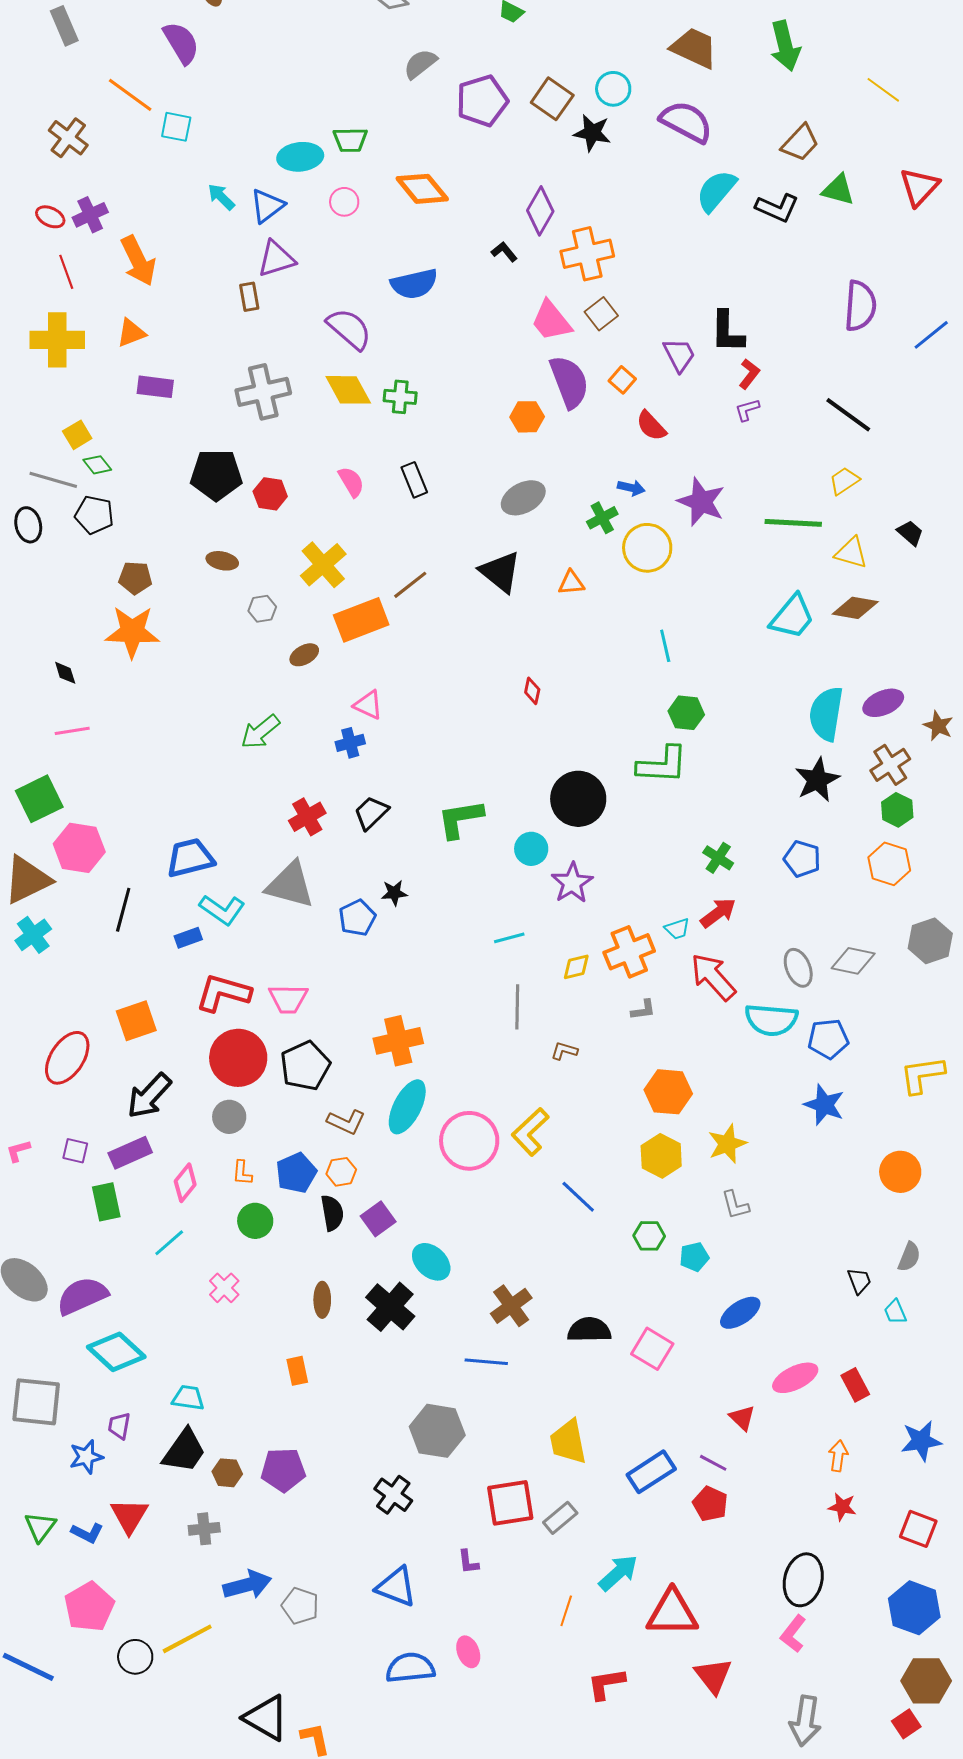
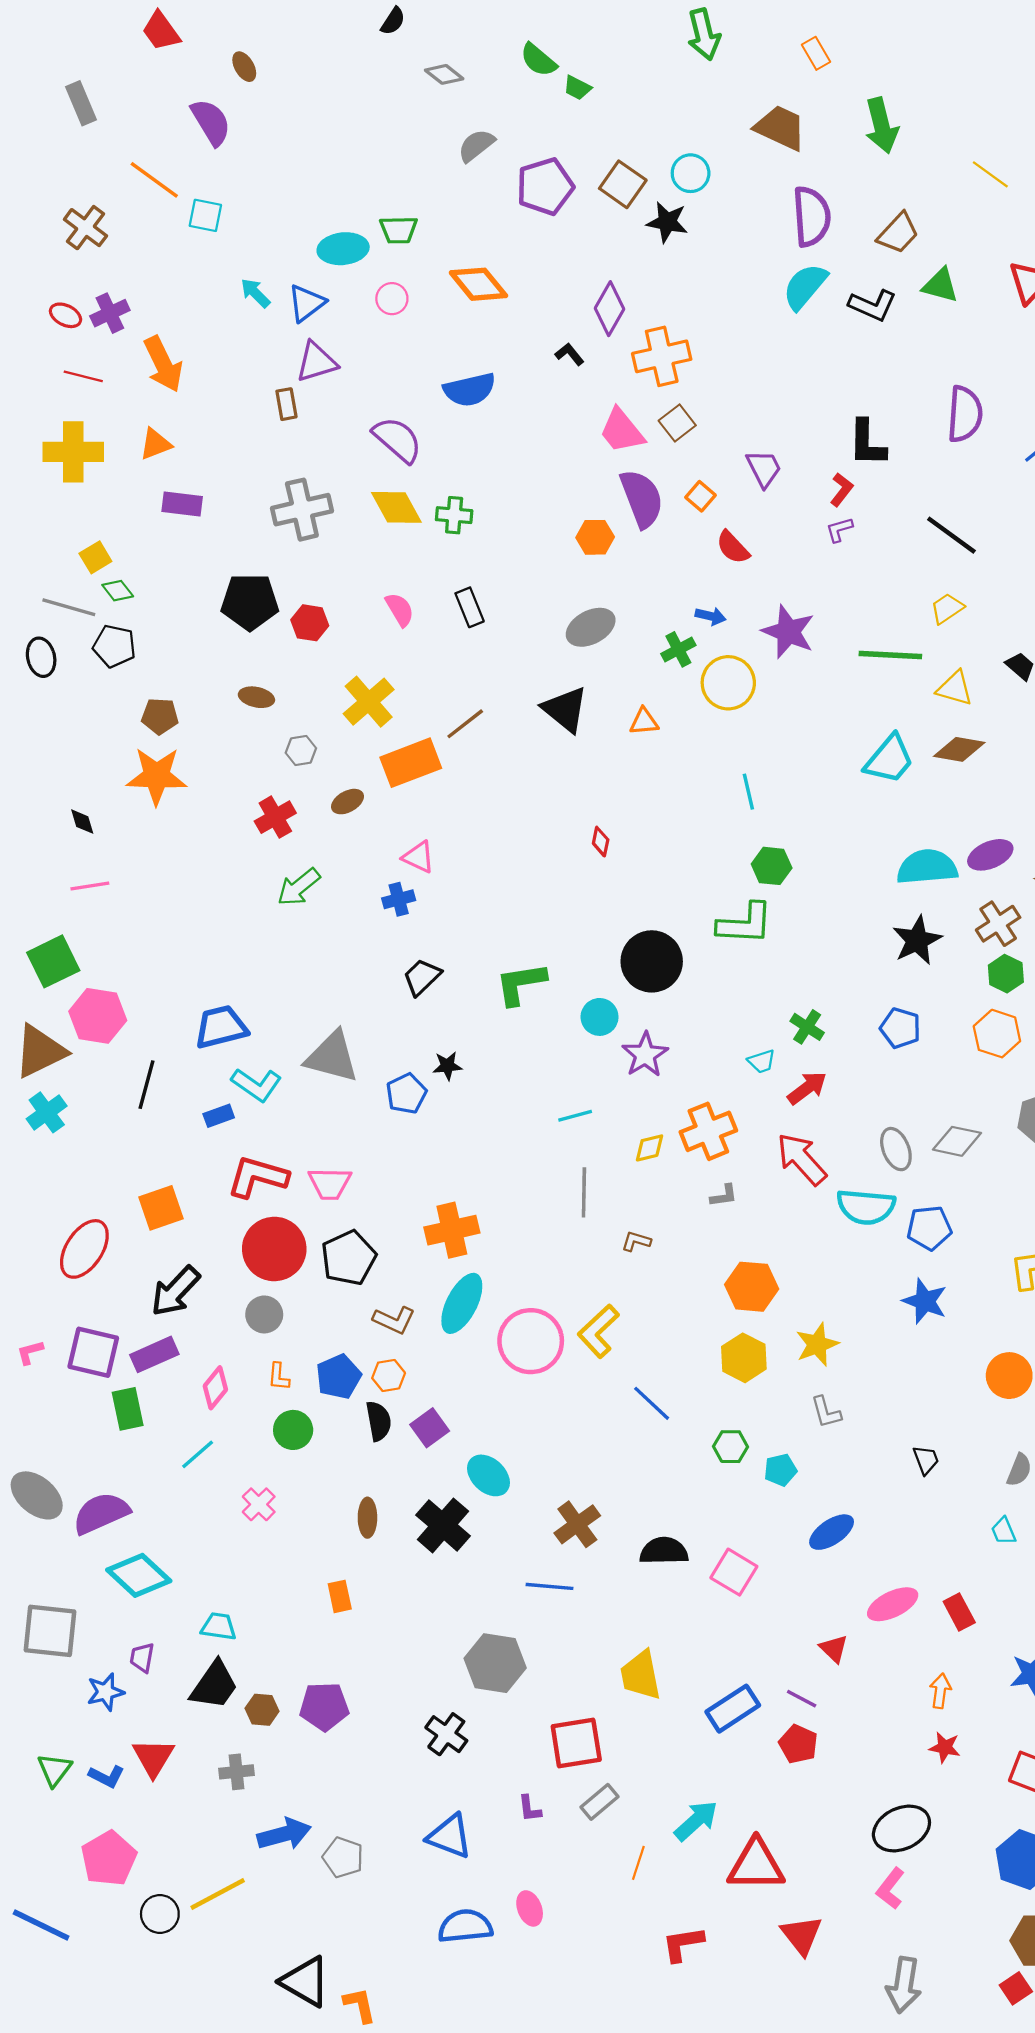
purple semicircle: (686, 122) -> (812, 216), moved, turned 58
red line: (66, 272) -> (83, 376), turned -56
black L-shape: (727, 332) -> (867, 443), moved
cyan semicircle: (826, 714) -> (927, 867), turned 76
red cross: (307, 817) -> (275, 817), moved
cyan trapezoid: (677, 929) -> (762, 1061), moved
purple square: (75, 1151) -> (93, 1352), size x1.8
black trapezoid: (859, 1281) -> (926, 1460), moved
gray rectangle: (560, 1518) -> (600, 1802), moved
black ellipse: (803, 1580) -> (901, 1829), turned 51

